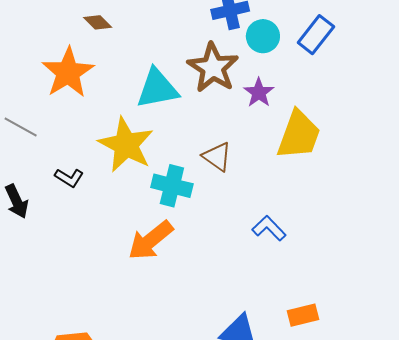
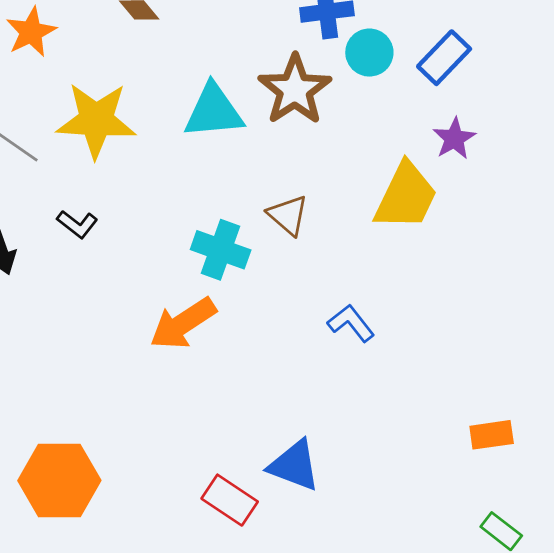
orange star: (68, 73) -> (31, 32), moved, size x0.7
purple star: (259, 93) -> (454, 139), moved
yellow star: (126, 145) -> (96, 120), moved, turned -30
orange rectangle: (303, 315) -> (492, 435), moved

